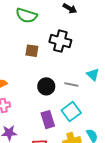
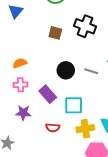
cyan square: (71, 112) -> (74, 105), moved, turned 30
purple rectangle: (48, 120) -> (48, 94), moved, turned -30

